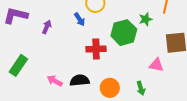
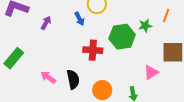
pink triangle: (156, 65) -> (151, 72), turned -49
black semicircle: (80, 80) -> (73, 79), turned 78

